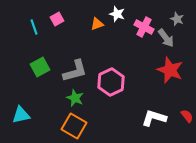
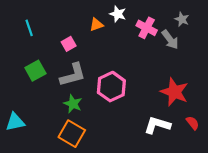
pink square: (57, 19) -> (69, 44), moved
red star: (170, 70) -> (174, 92), moved

